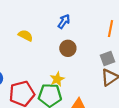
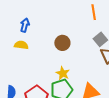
blue arrow: (64, 21) -> (25, 25), moved

